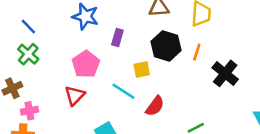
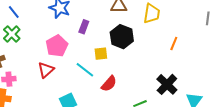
orange line: (197, 52) -> (174, 43), moved
black cross: (225, 73) -> (167, 84), moved

